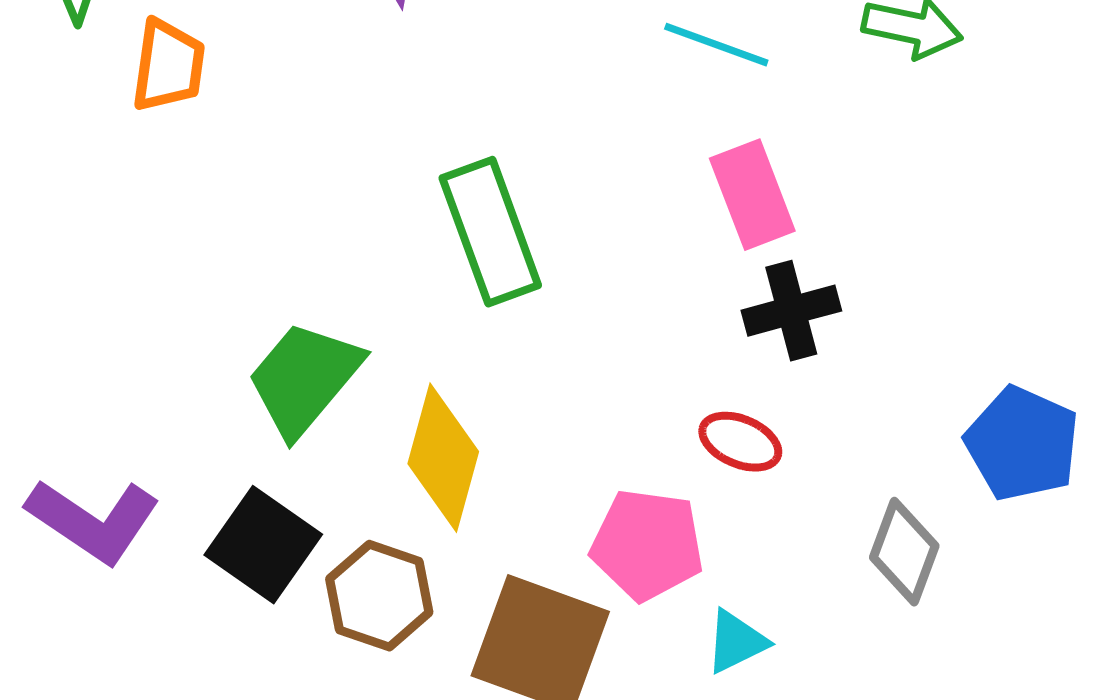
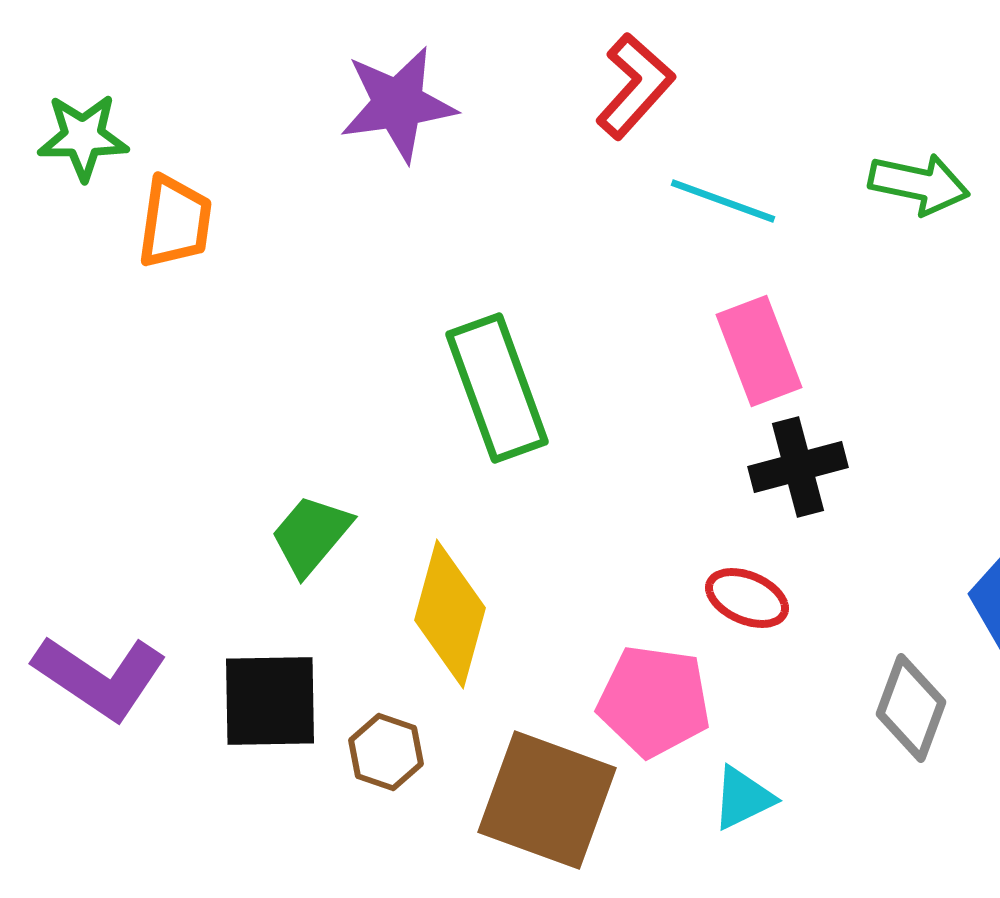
green trapezoid: (304, 379) -> (311, 535), size x0.7
black square: (263, 545) -> (270, 701), turned -36
brown hexagon: (379, 596) -> (386, 752), size x0.7

